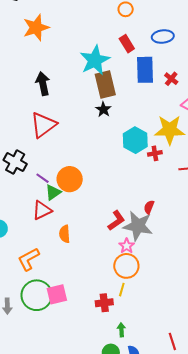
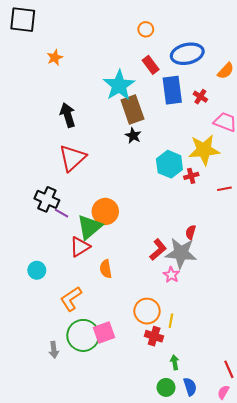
orange star: (36, 28) -> (55, 58), size x0.6
blue ellipse: (163, 37) -> (187, 54), size x1.4
purple line: (43, 178) -> (61, 213), moved
green triangle: (53, 192) -> (89, 227), size x1.5
orange circle: (126, 266) -> (147, 311), moved
red cross: (104, 303) -> (154, 336), turned 30

